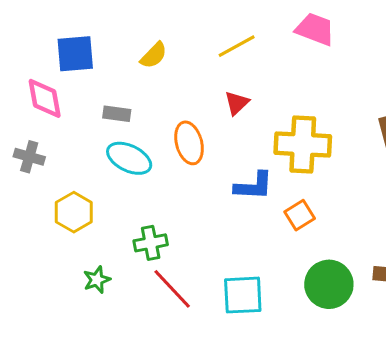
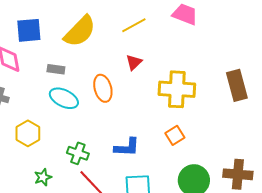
yellow semicircle: (154, 55) -> (80, 31), size x1.8
blue L-shape: (254, 186) -> (127, 147), moved
green cross: (151, 243) -> (78, 153), turned 30

